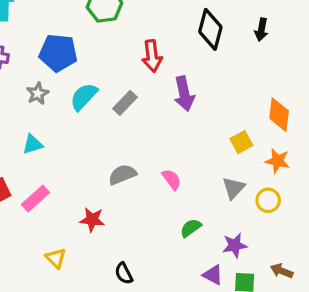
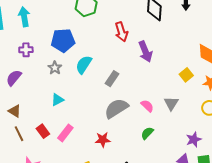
gray rectangle: (125, 103) -> (112, 79), moved
gray semicircle: (122, 175) -> (116, 108), size x1.4
gray triangle: (234, 188) -> (171, 103), moved
green semicircle: (191, 228) -> (147, 133), moved

